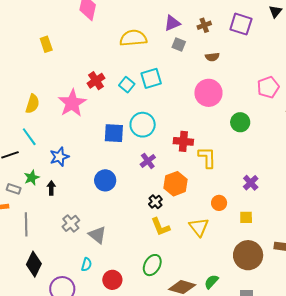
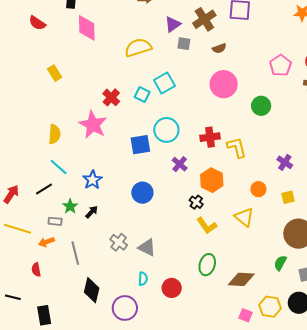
brown cross: (204, 25) -> (204, 19), size x1.6
black arrow: (51, 188) -> (92, 212), turned 56
green semicircle: (211, 282) -> (280, 263), moved

